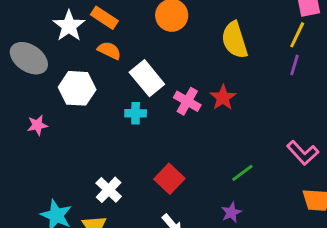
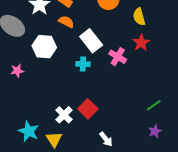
yellow semicircle: (235, 40) -> (139, 17), moved, size x0.7
red star: (223, 98) -> (141, 43), moved
red square: (169, 179) -> (88, 109), moved
purple star: (231, 213) -> (155, 131), moved

